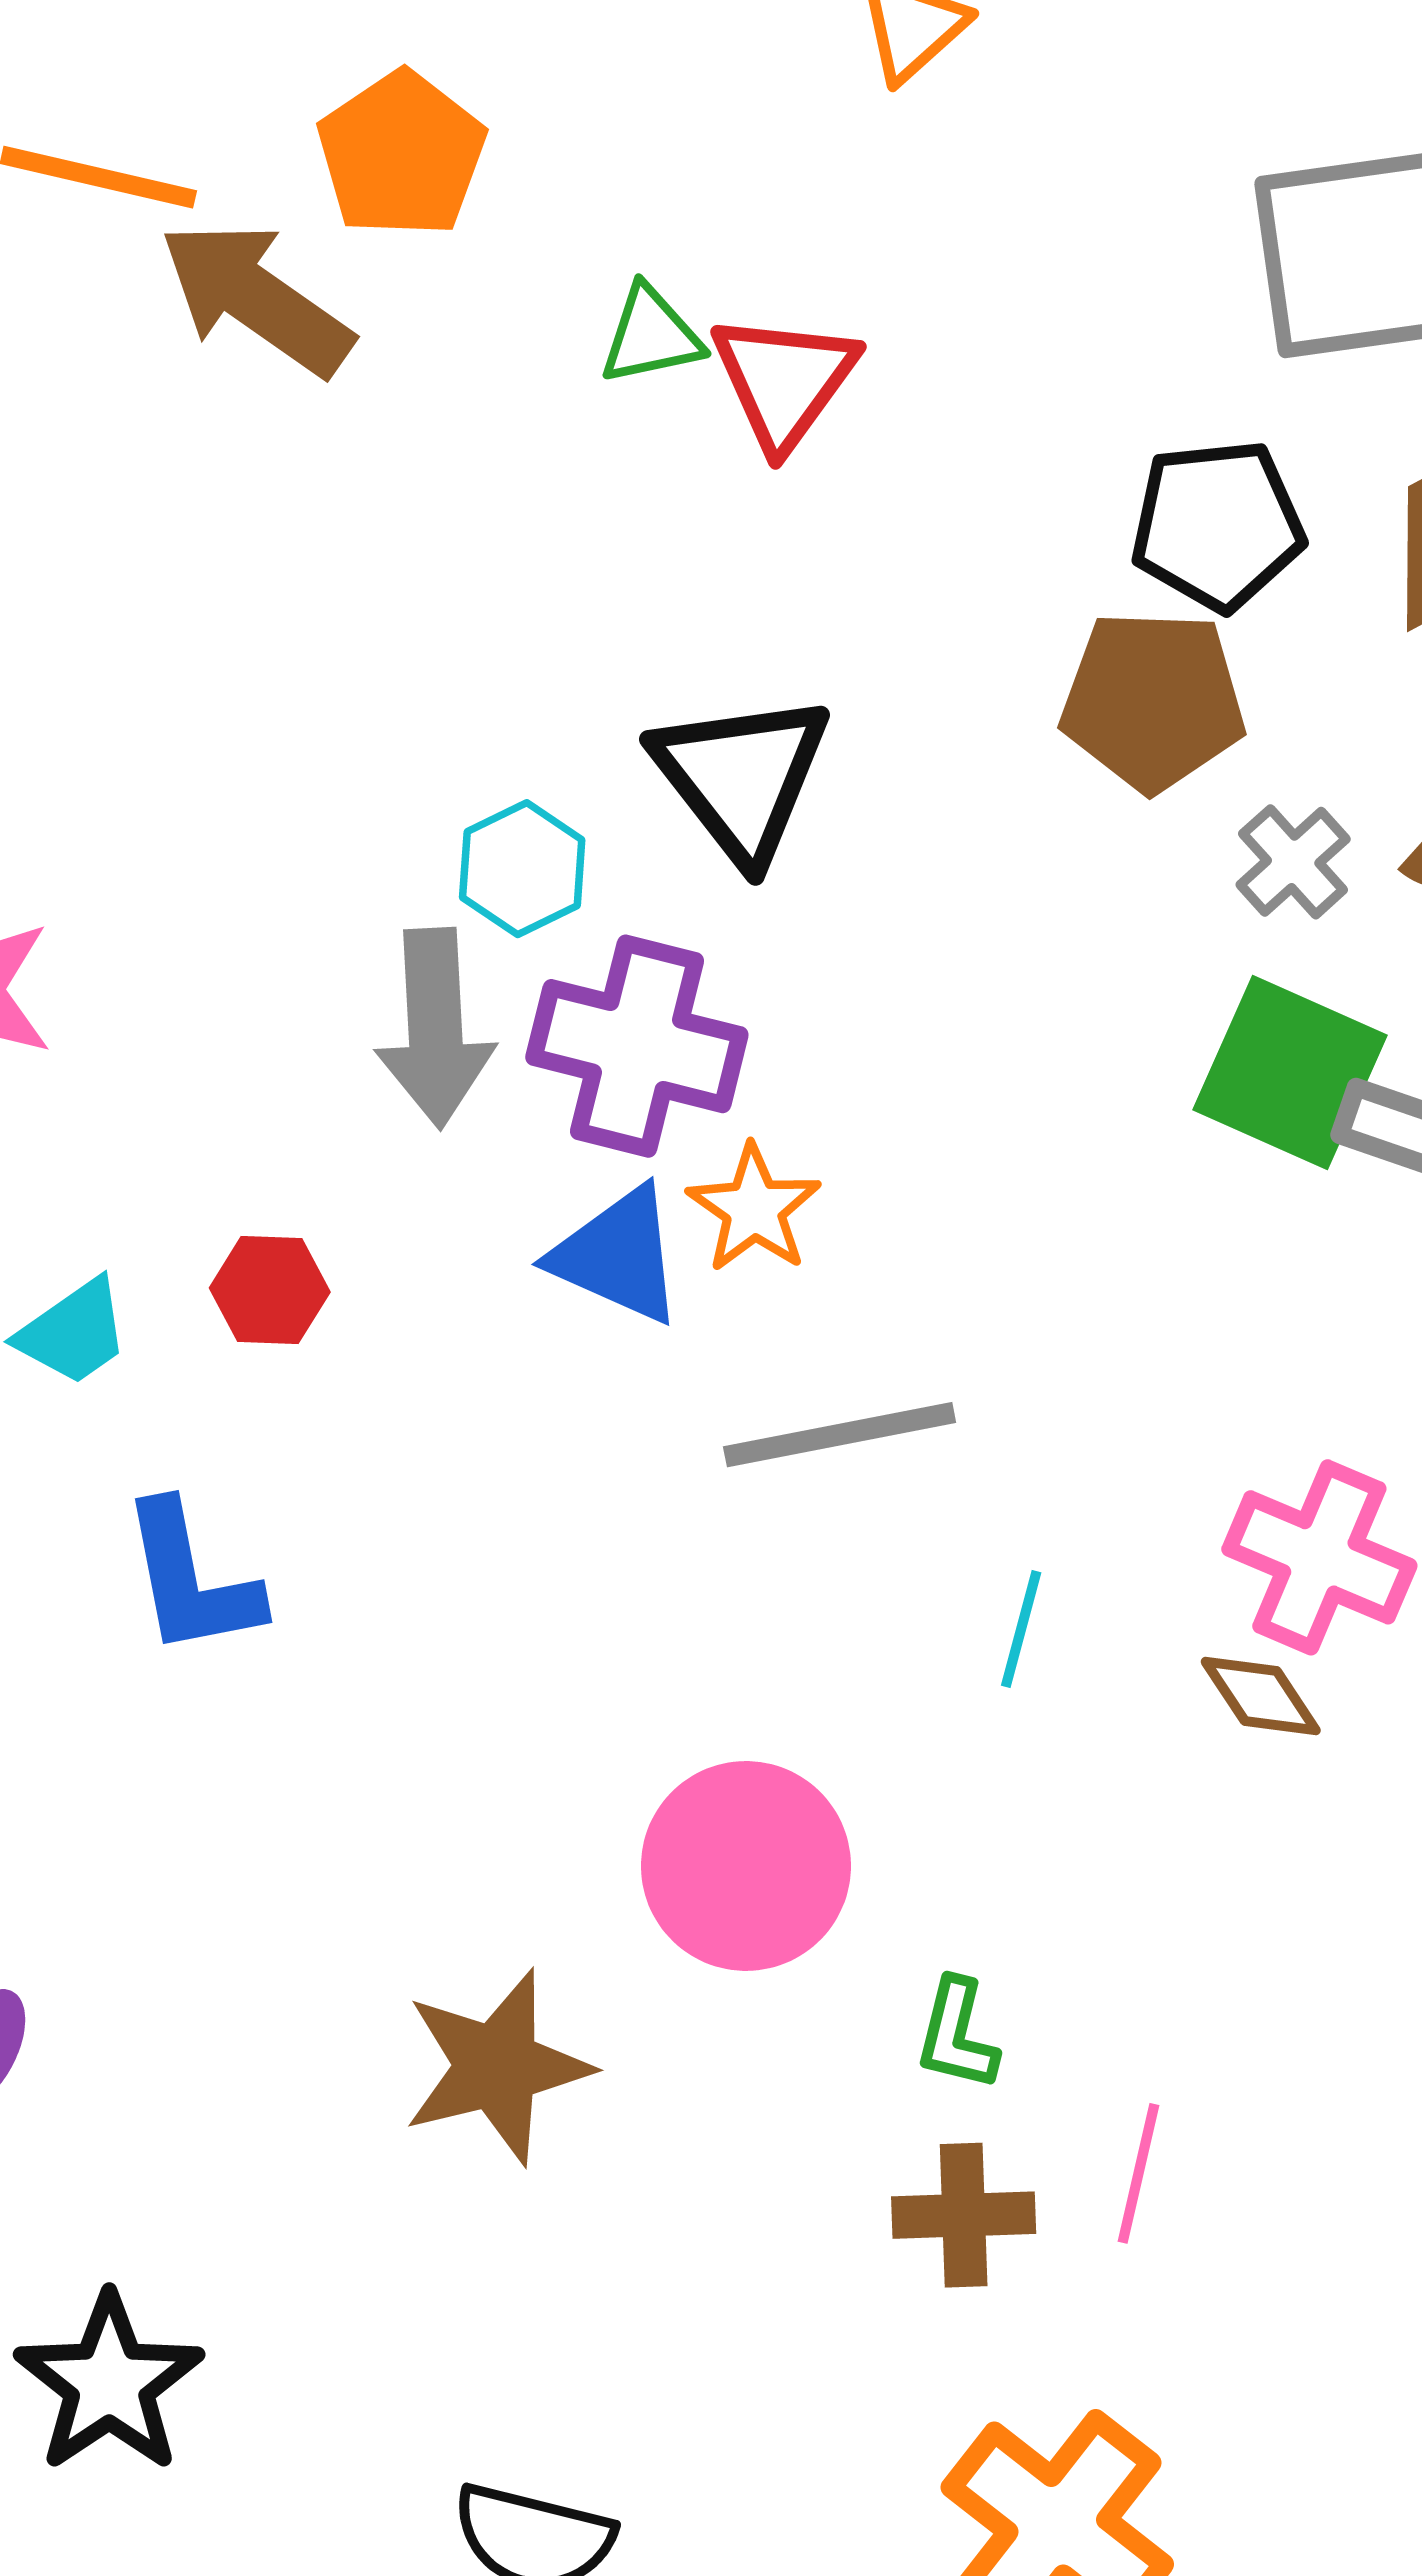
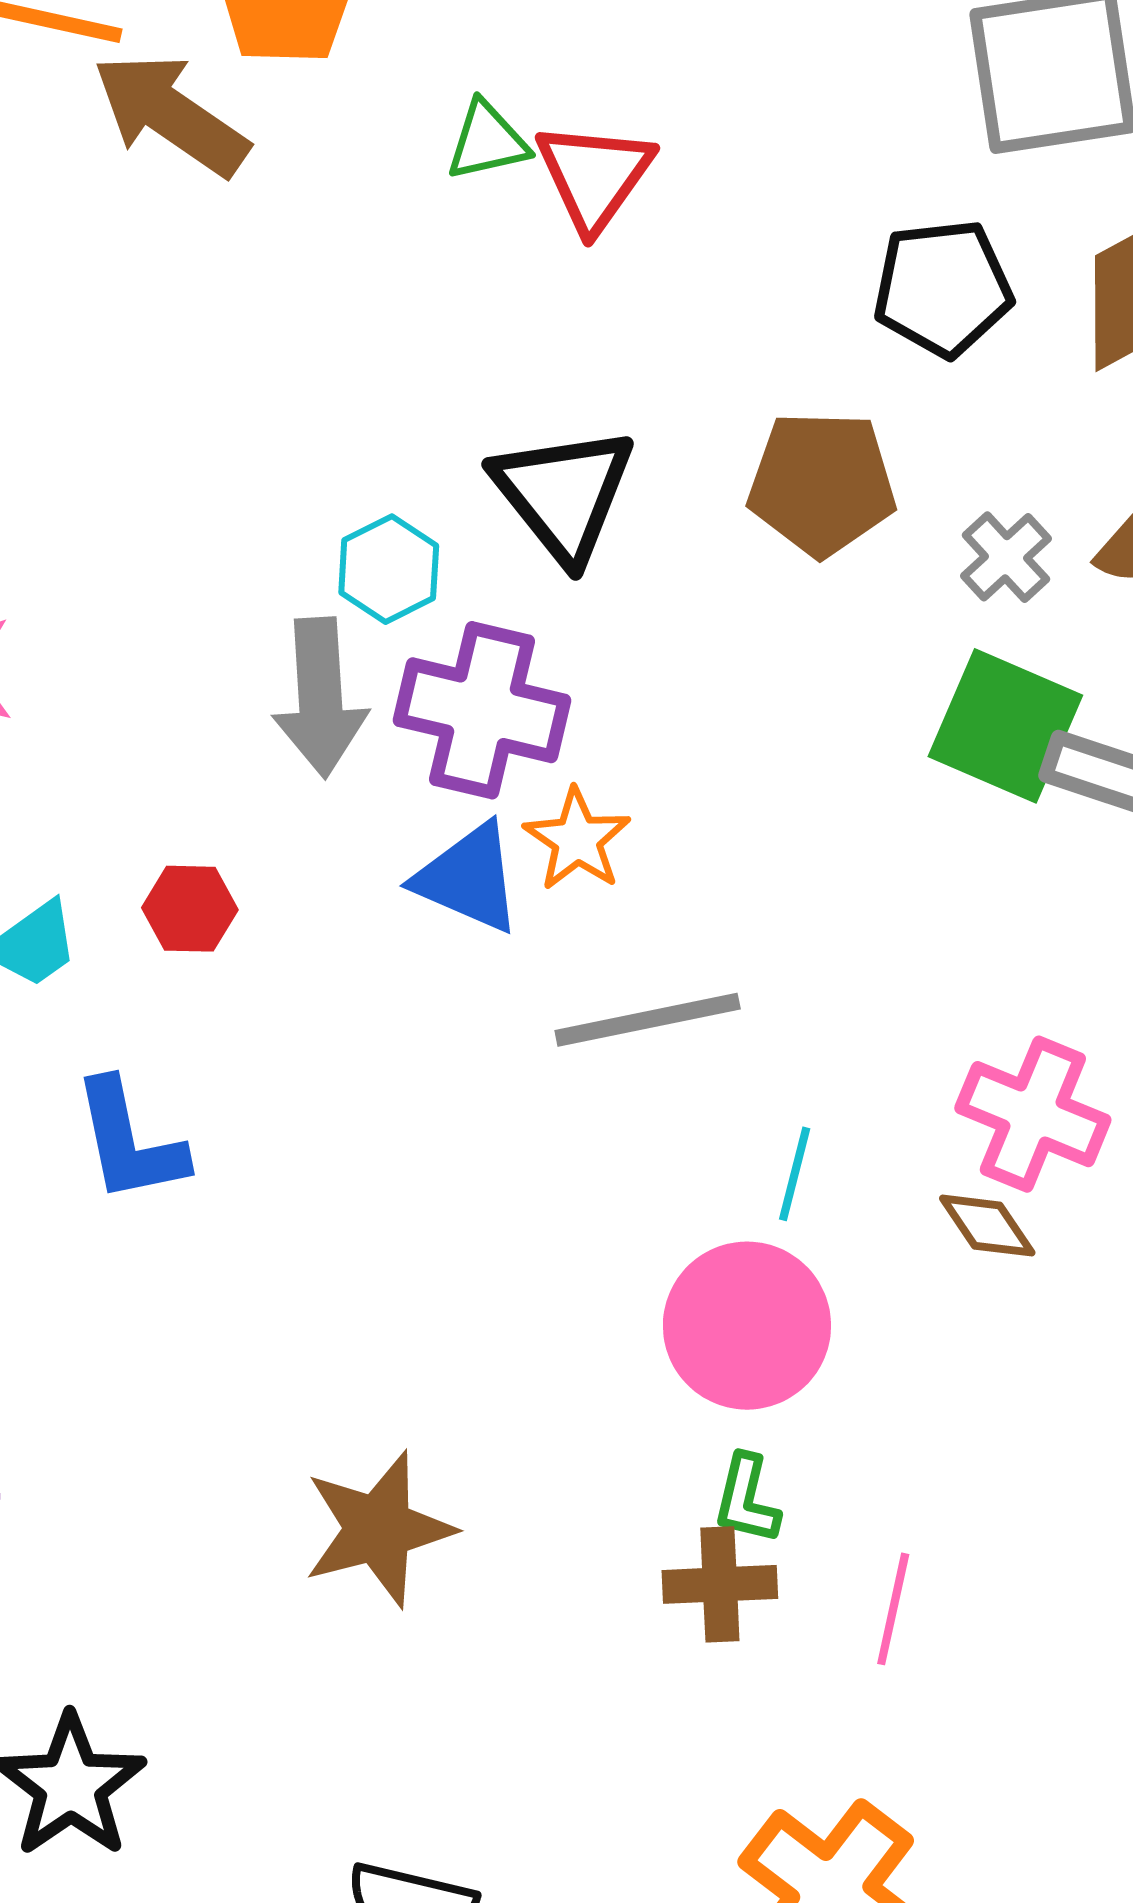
brown pentagon: (1153, 701) -> (822, 483), moved
pink circle: (746, 1866) -> (747, 1326), moved
brown cross: (964, 2215) -> (720, 1584), moved

